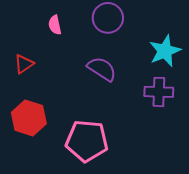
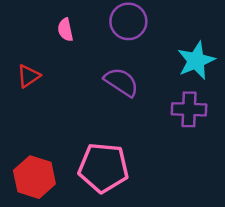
red hexagon: (29, 118) -> (34, 177), moved

